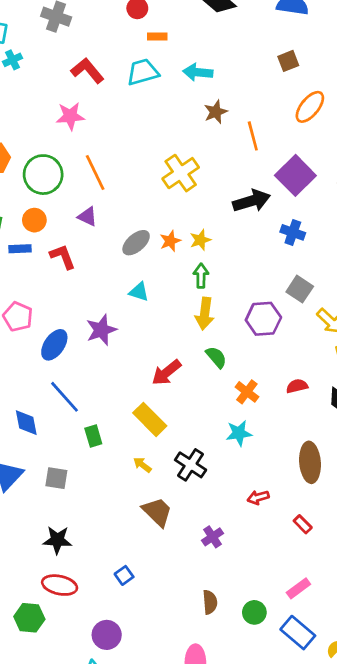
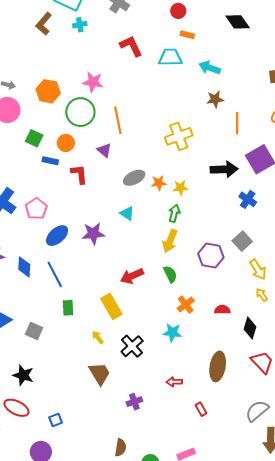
pink star: (70, 116) -> (93, 82), moved
blue diamond: (26, 423) -> (24, 267), moved
blue square: (124, 575) -> (56, 420), moved

